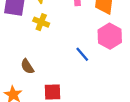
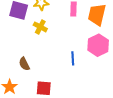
blue line: (82, 54) -> (73, 58), turned 32

